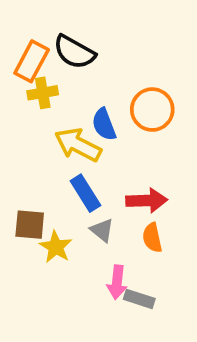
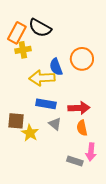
yellow arrow: (78, 145) -> (42, 78), turned -30
blue rectangle: (85, 193) -> (46, 104), turned -48
pink arrow: (117, 282) -> (91, 152), moved

